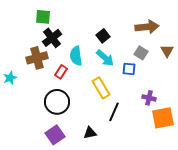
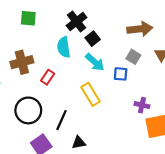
black cross: (52, 38) -> (77, 21), moved
cyan semicircle: (76, 56) -> (64, 47), moved
black circle: (57, 102) -> (28, 110), moved
black line: (114, 112) -> (62, 120), moved

